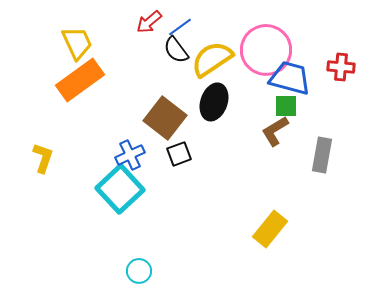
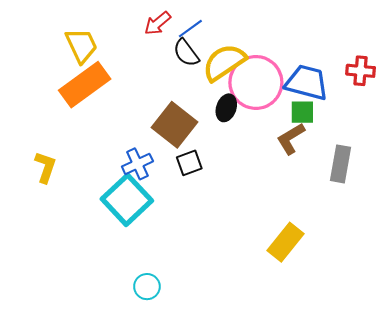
pink circle: (266, 50) -> (256, 82), moved
black ellipse: (214, 102) -> (226, 108), size x0.7

